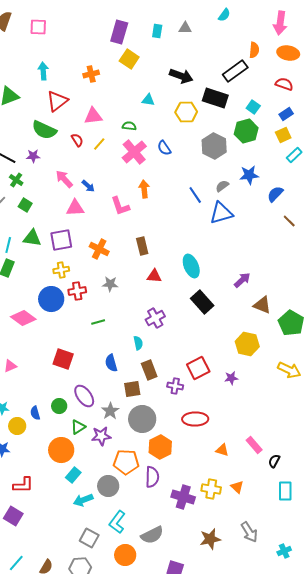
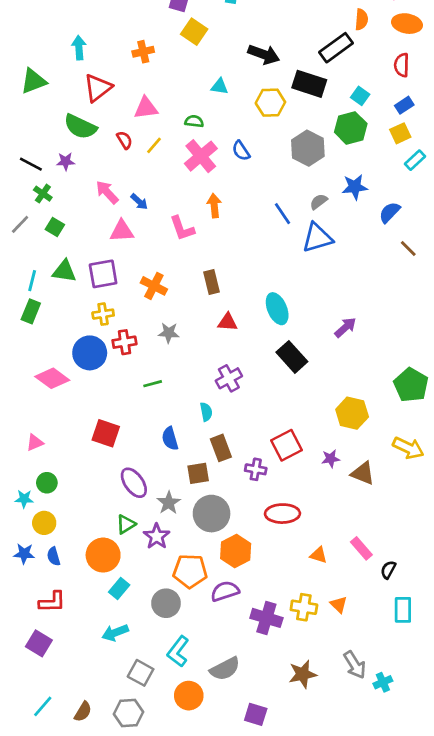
red semicircle: (284, 84) -> (402, 65), turned -108
brown triangle: (262, 305) -> (363, 473), moved
green circle: (59, 406) -> (47, 483), moved
blue semicircle: (35, 413) -> (54, 556), moved
purple star: (101, 436) -> (157, 536), turned -30
purple semicircle: (152, 477) -> (225, 591), turned -110
cyan arrow: (83, 500) -> (115, 633), moved
cyan cross: (284, 551) -> (383, 682), moved

